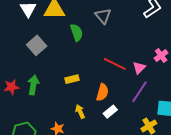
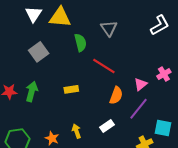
red line: (115, 64) -> (104, 66), moved
orange semicircle: (102, 92) -> (116, 95), moved
yellow arrow: (80, 112) -> (76, 131), moved

